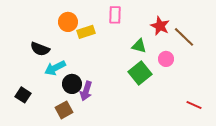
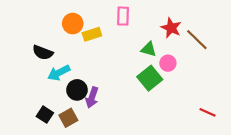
pink circle: (166, 59) -> (168, 63), moved
black square: (23, 95) -> (45, 115), moved

